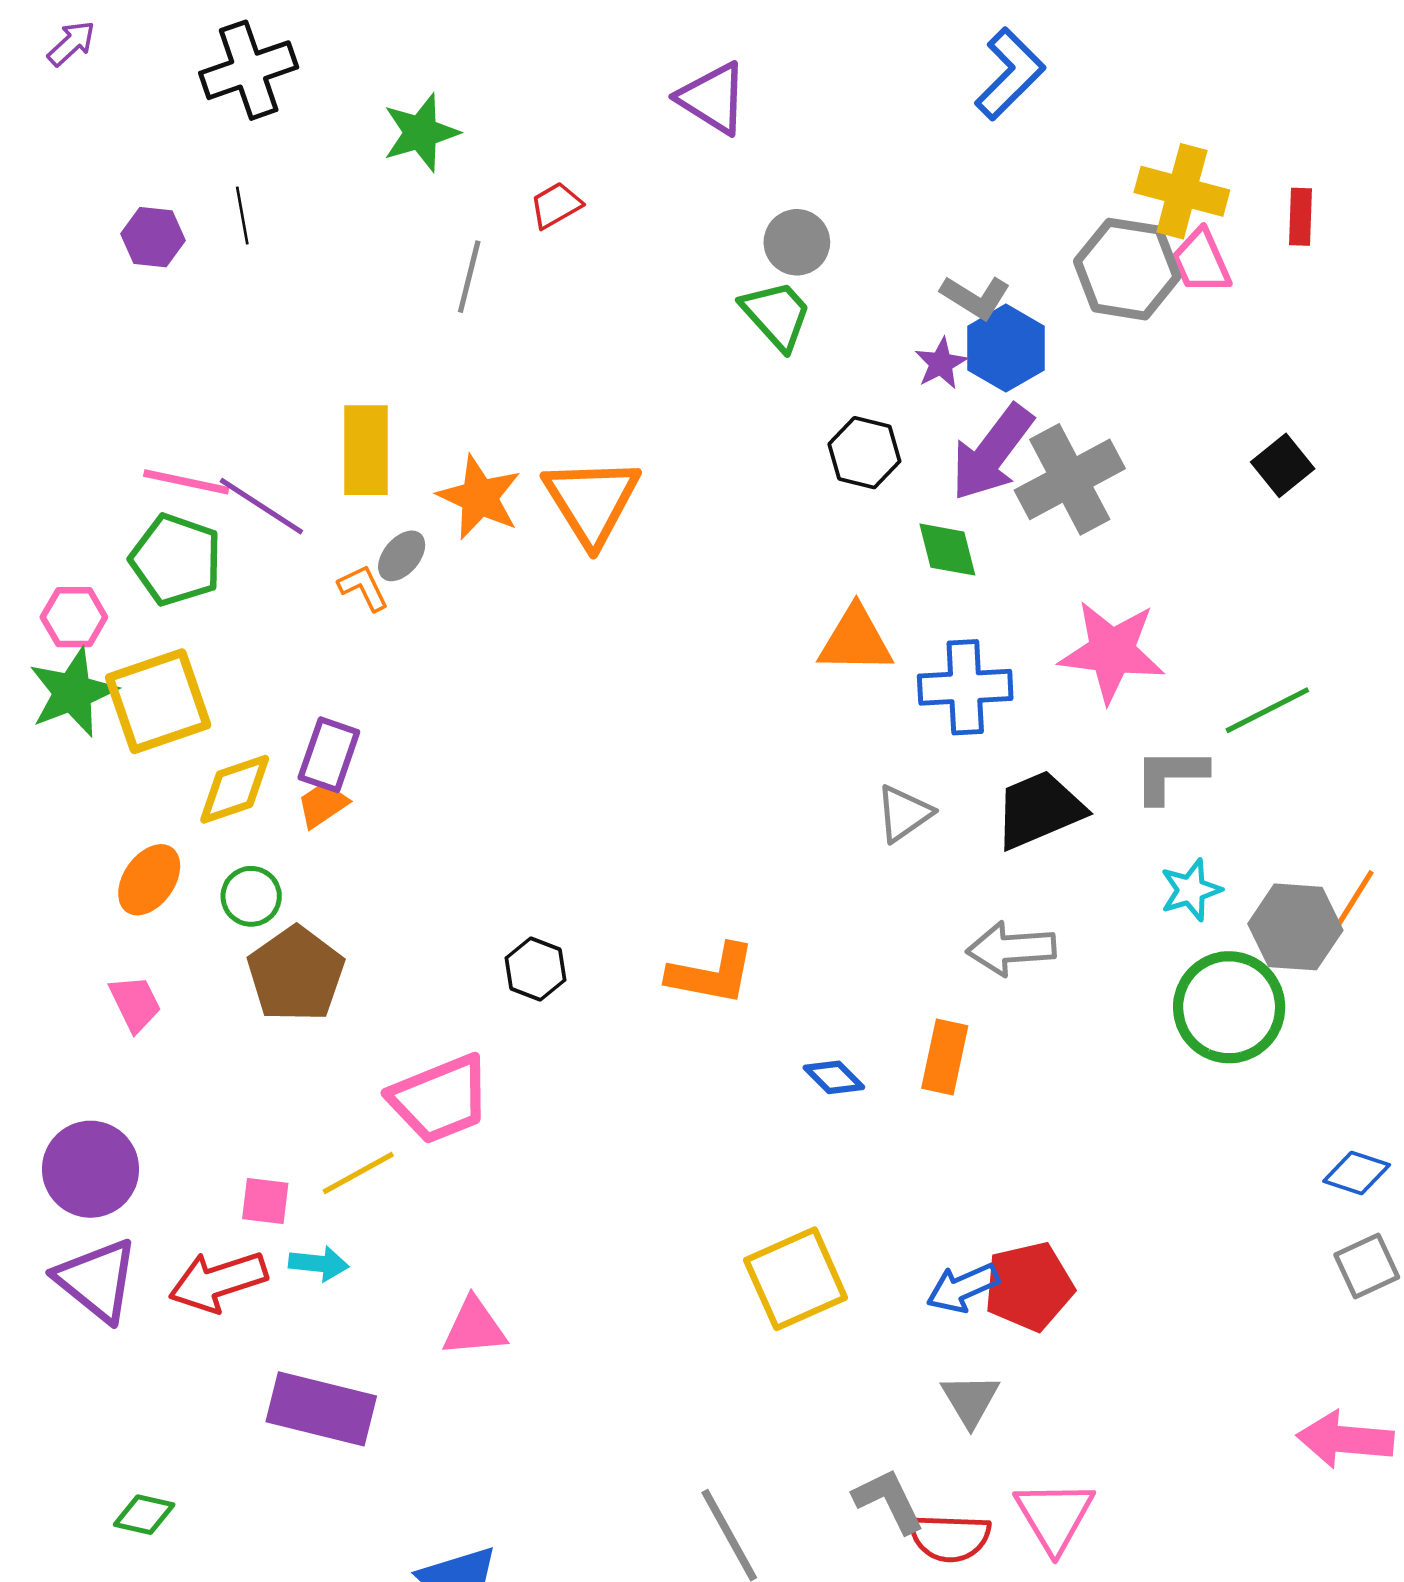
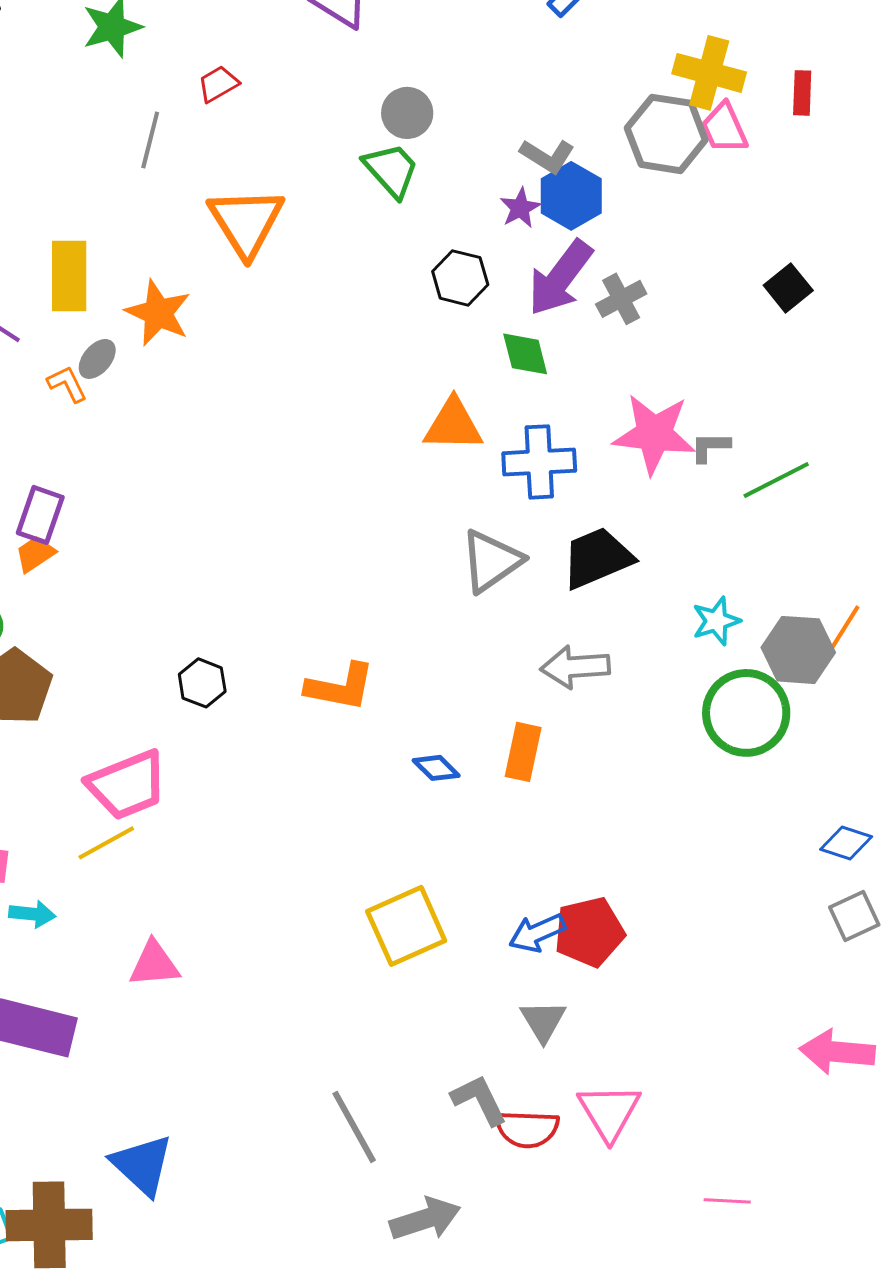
gray cross: (1070, 479) -> (621, 299), size x0.6
orange triangle: (592, 501) -> (246, 222), moved
gray L-shape: (1170, 775) -> (710, 447), moved, size x0.7
gray triangle: (904, 813) -> (491, 561), size x1.4
yellow line: (358, 1173) -> (106, 843), moved

